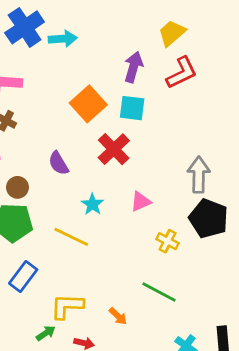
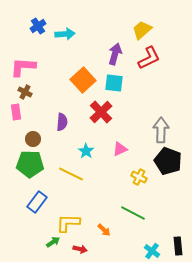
blue cross: (25, 27) -> (38, 26), size x0.6
purple semicircle: (59, 163) -> (62, 122), turned -144

